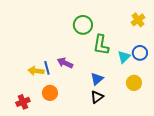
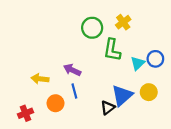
yellow cross: (138, 20) -> (123, 22), moved
blue line: (47, 68) -> (74, 91), moved
blue triangle: (97, 79) -> (122, 95), moved, size x1.5

